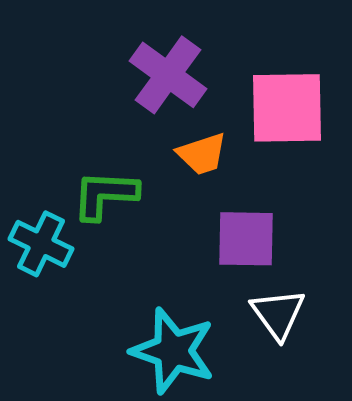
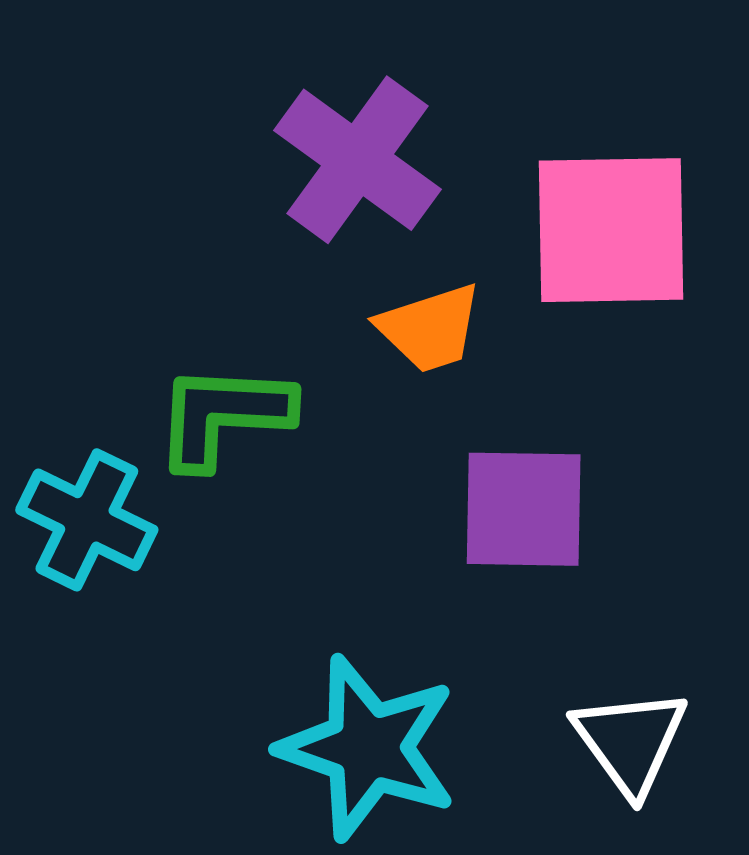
white triangle: (278, 314) -> (630, 741), moved

